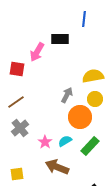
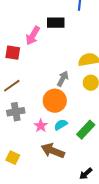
orange circle: (80, 117) -> (55, 101), moved
gray cross: (20, 128) -> (16, 112), turned 30
yellow square: (17, 174) -> (13, 158), turned 32

